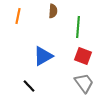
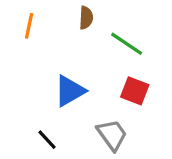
green line: (78, 27) -> (127, 44), turned -60
gray trapezoid: (84, 83) -> (112, 135), moved

